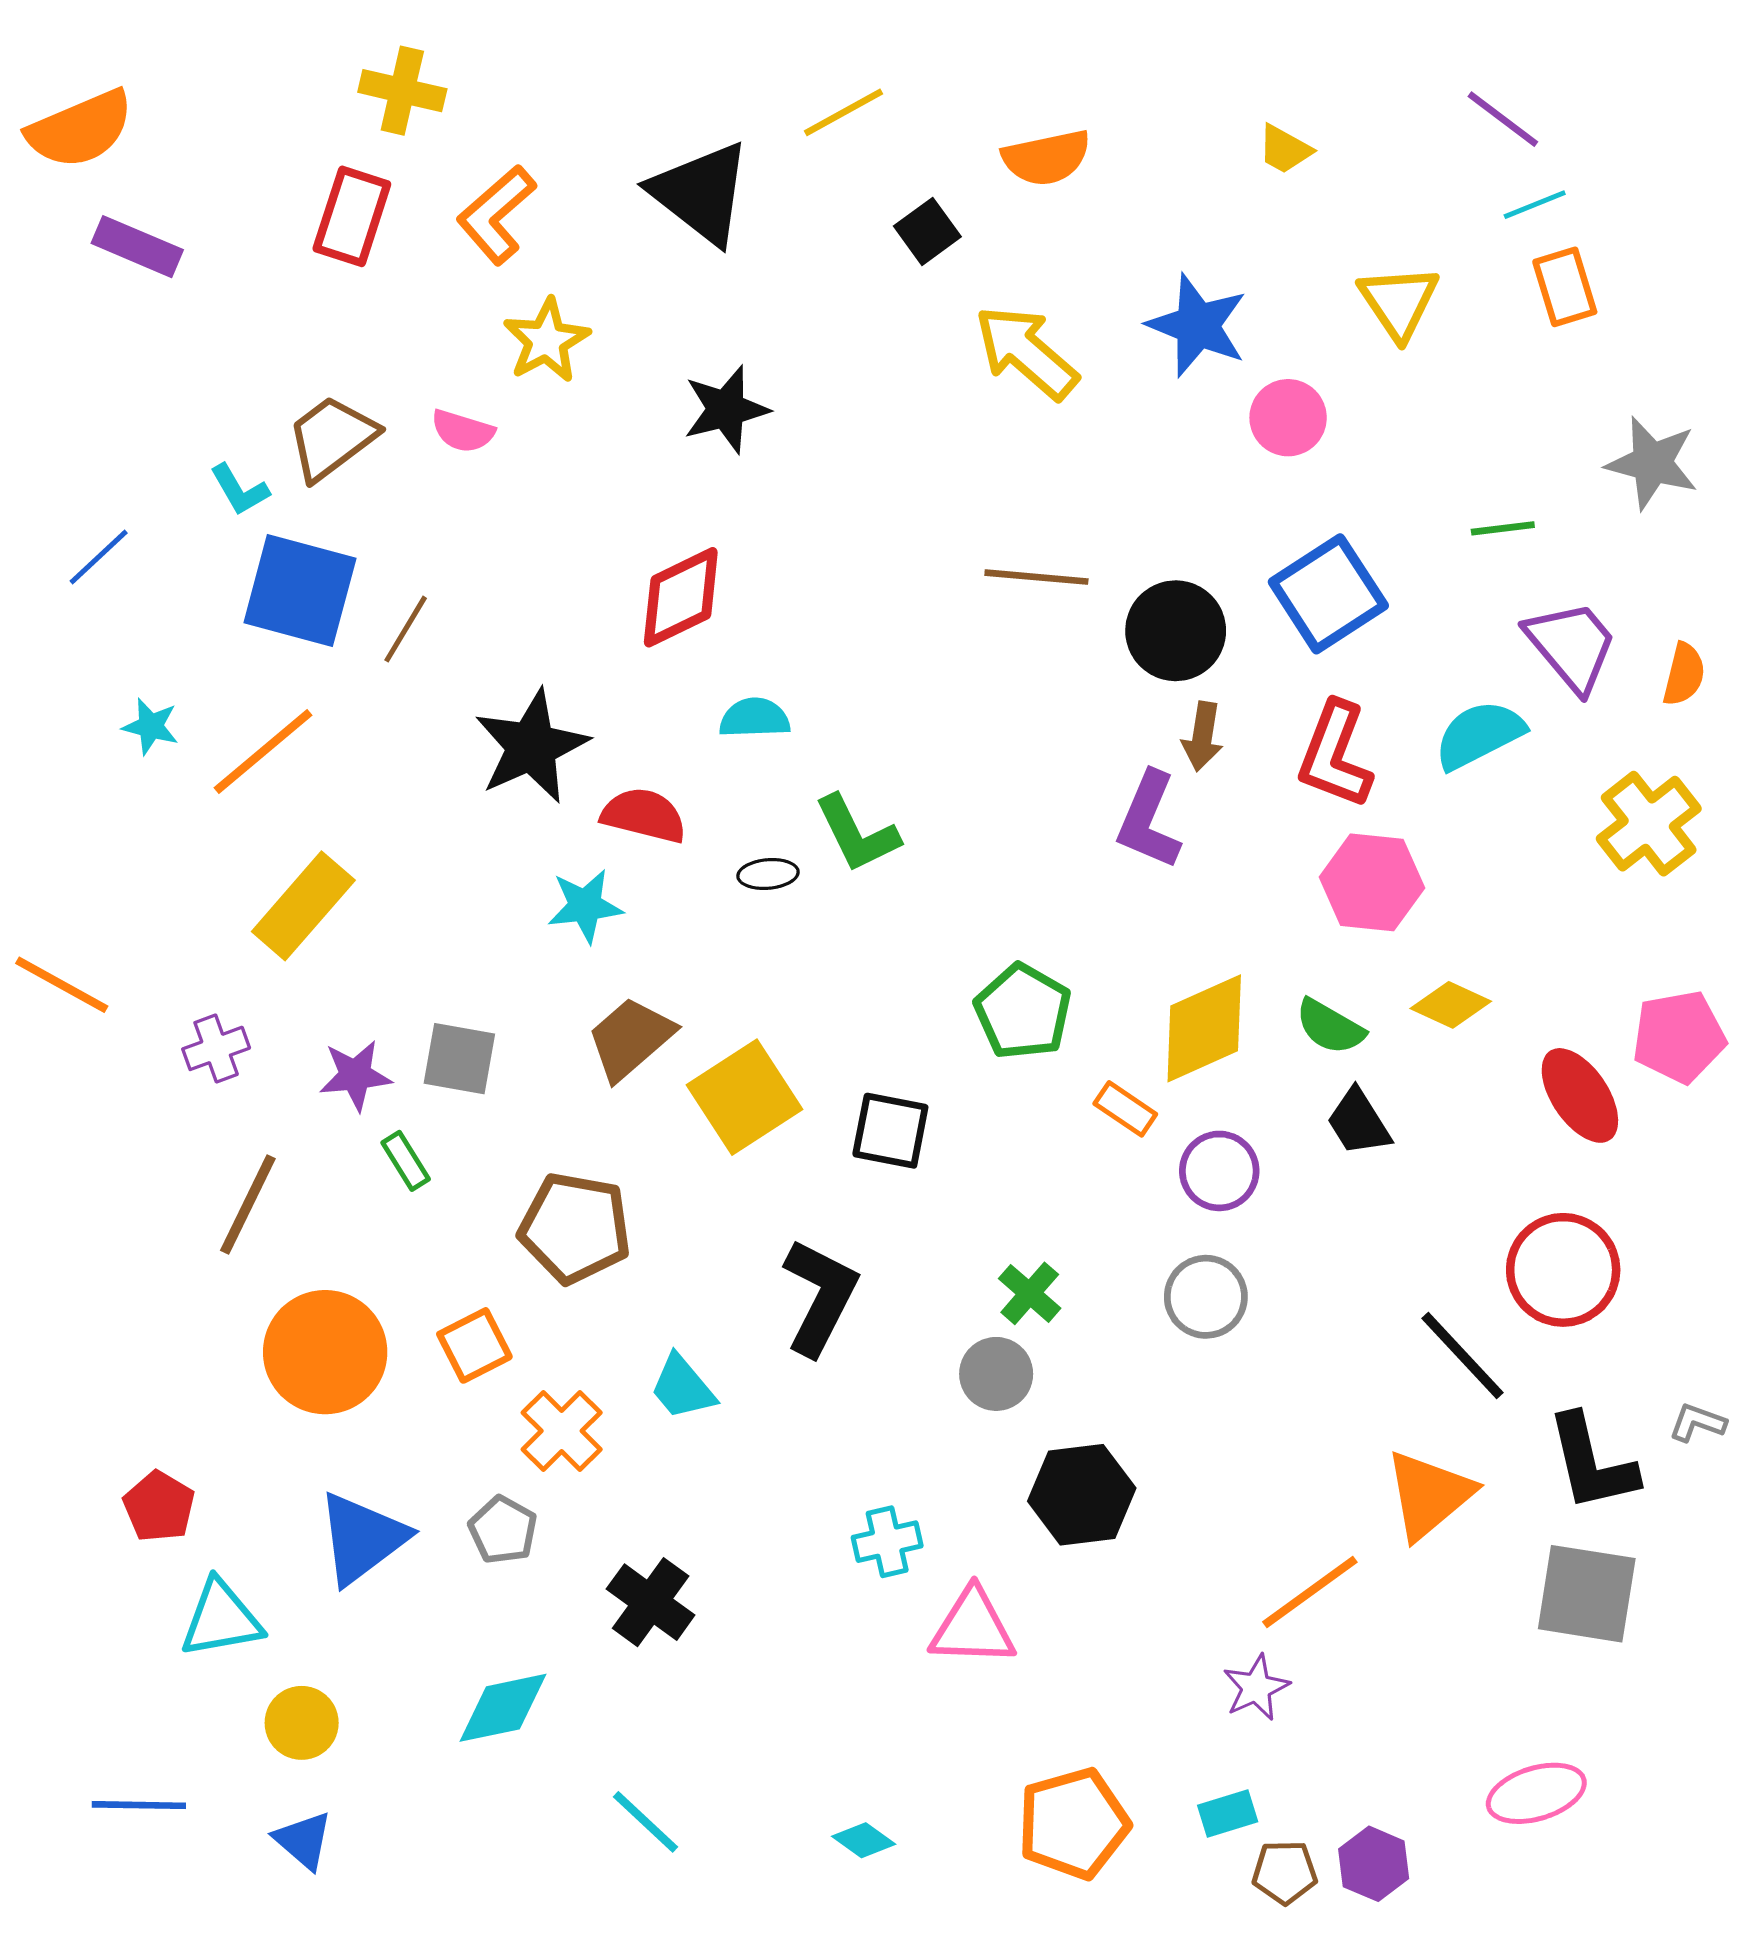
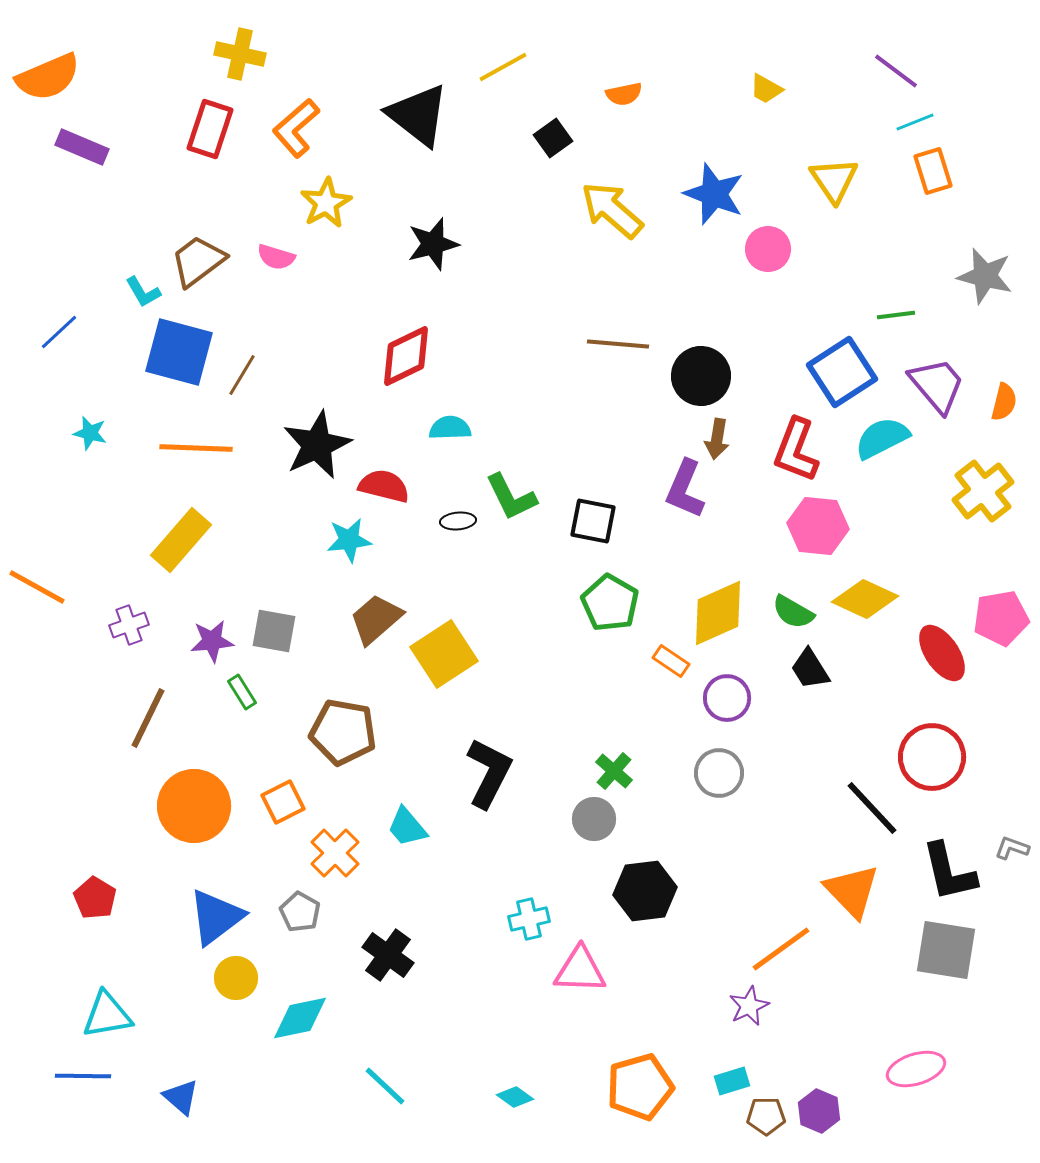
orange semicircle: (1046, 158) -> (624, 94), size x0.7
blue square: (1328, 594) -> (842, 372), moved
orange line: (263, 752) -> (196, 448), moved, turned 42
yellow diamond: (1451, 1005) -> (865, 599), size x1.4
black square: (890, 1131) -> (593, 521), moved
orange triangle: (1429, 1495) -> (852, 891), turned -34
cyan triangle: (221, 1619) -> (107, 1015), moved
yellow circle: (302, 1723) -> (236, 978), moved

